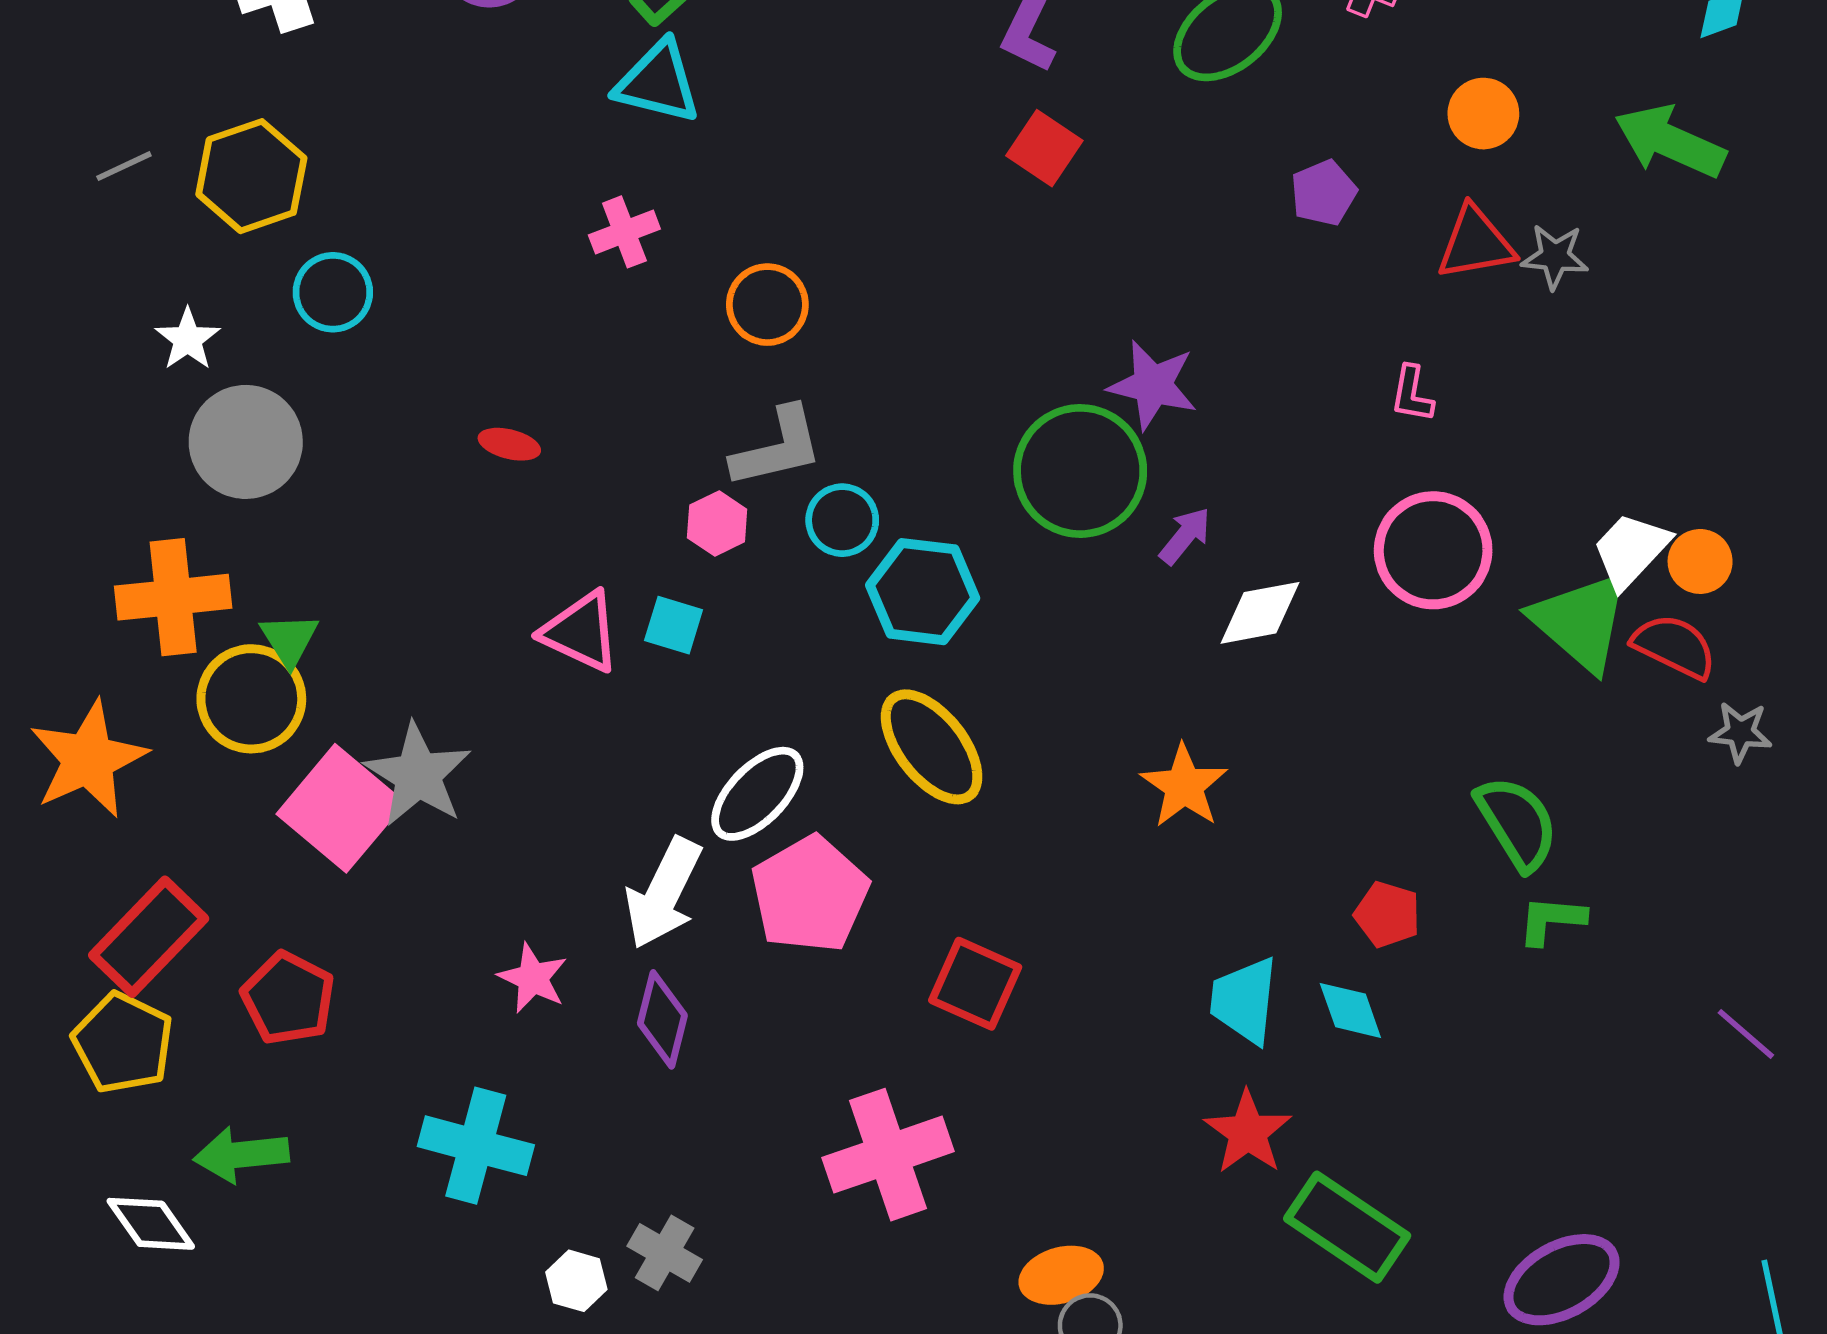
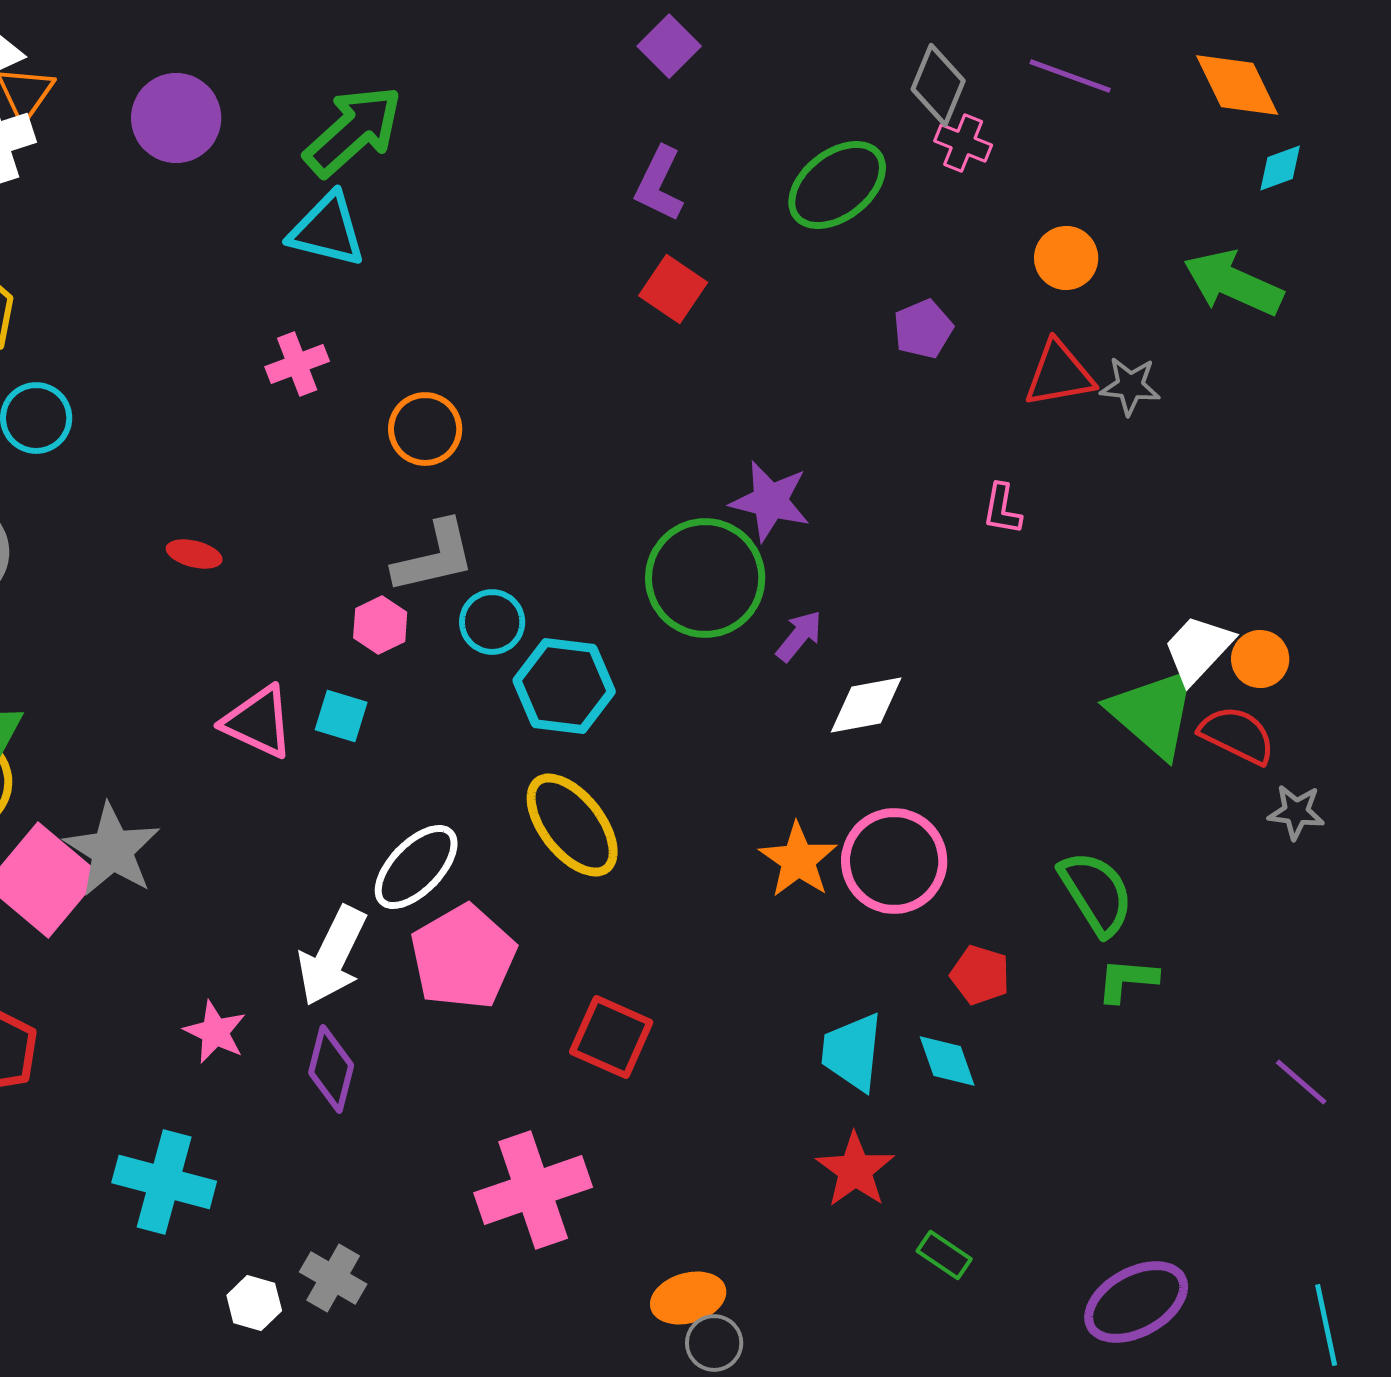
pink circle: (1433, 550) -> (894, 861), moved
green rectangle: (1347, 1227) -> (944, 1255), size x0.5

